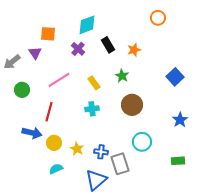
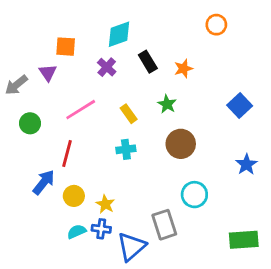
blue arrow: (32, 133) -> (44, 182), turned -66
blue cross: (101, 152) -> (101, 229), moved
green rectangle: (178, 161) -> (244, 240), moved, size x1.5

